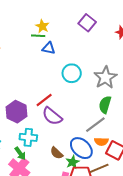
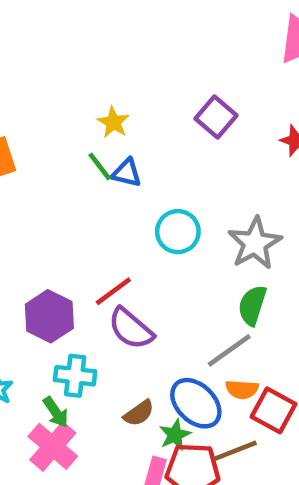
green line: (38, 36) -> (100, 167), moved, turned 48
brown semicircle: (57, 153) -> (139, 413), turned -80

